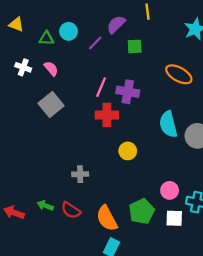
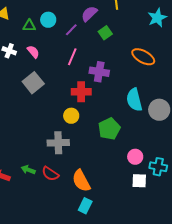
green square: (135, 46) -> (105, 33), turned -32
pink line: (101, 87) -> (72, 57), moved
yellow circle: (128, 151) -> (71, 116), moved
gray cross: (80, 174) -> (58, 143), size x1.5
green pentagon: (142, 211) -> (109, 129), moved

